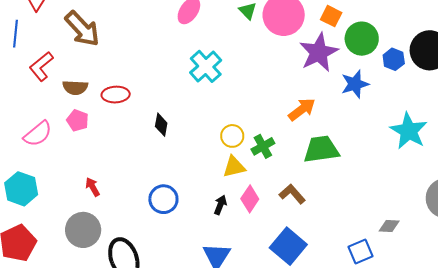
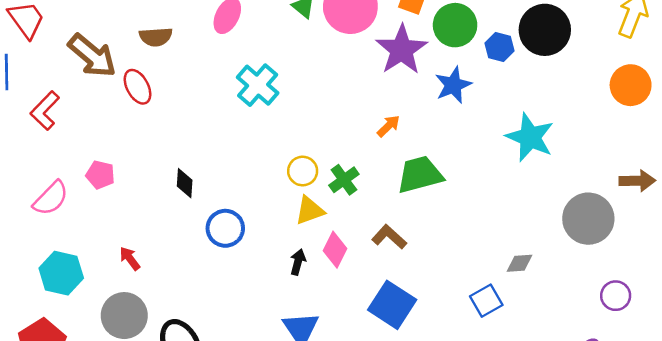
brown semicircle: (75, 88) -> (156, 37), moved
red ellipse: (116, 95) -> (138, 87), moved, turned 72
orange arrow: (302, 109) -> (388, 126), size x0.7
black diamond: (161, 125) -> (185, 183), moved
cyan hexagon: (21, 189) -> (61, 273), moved
blue circle: (163, 199) -> (225, 228), moved

